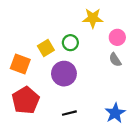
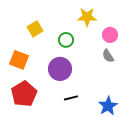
yellow square: (46, 48) -> (35, 29), moved
black line: (69, 113) -> (71, 98), moved

